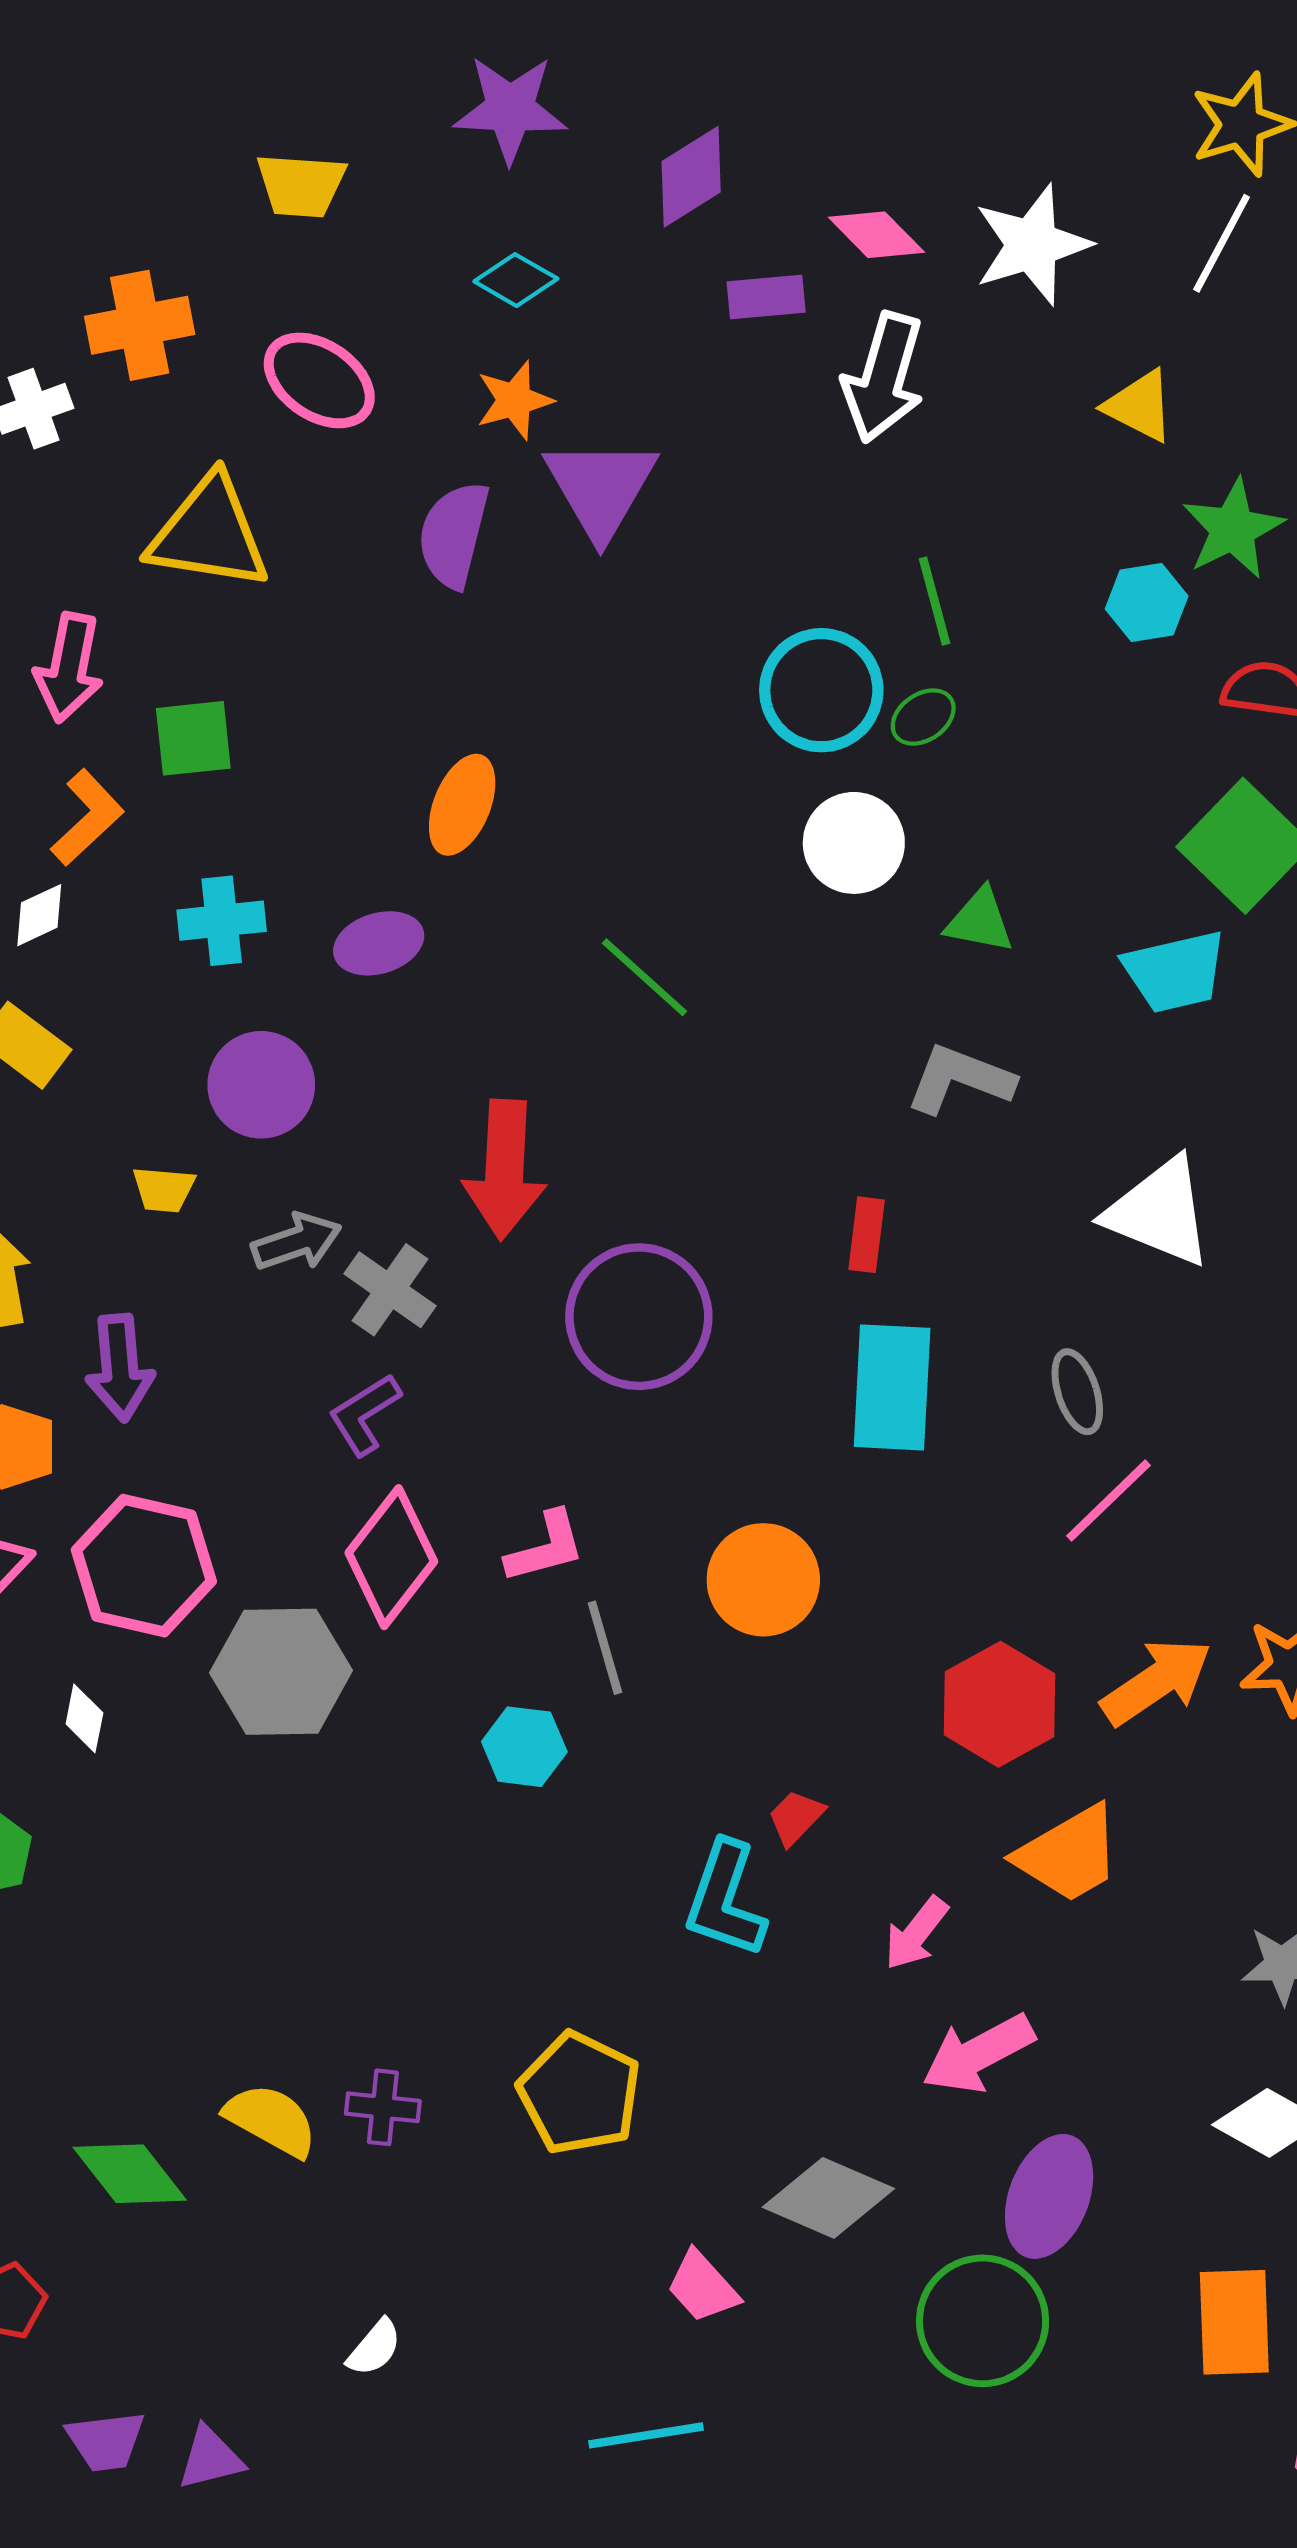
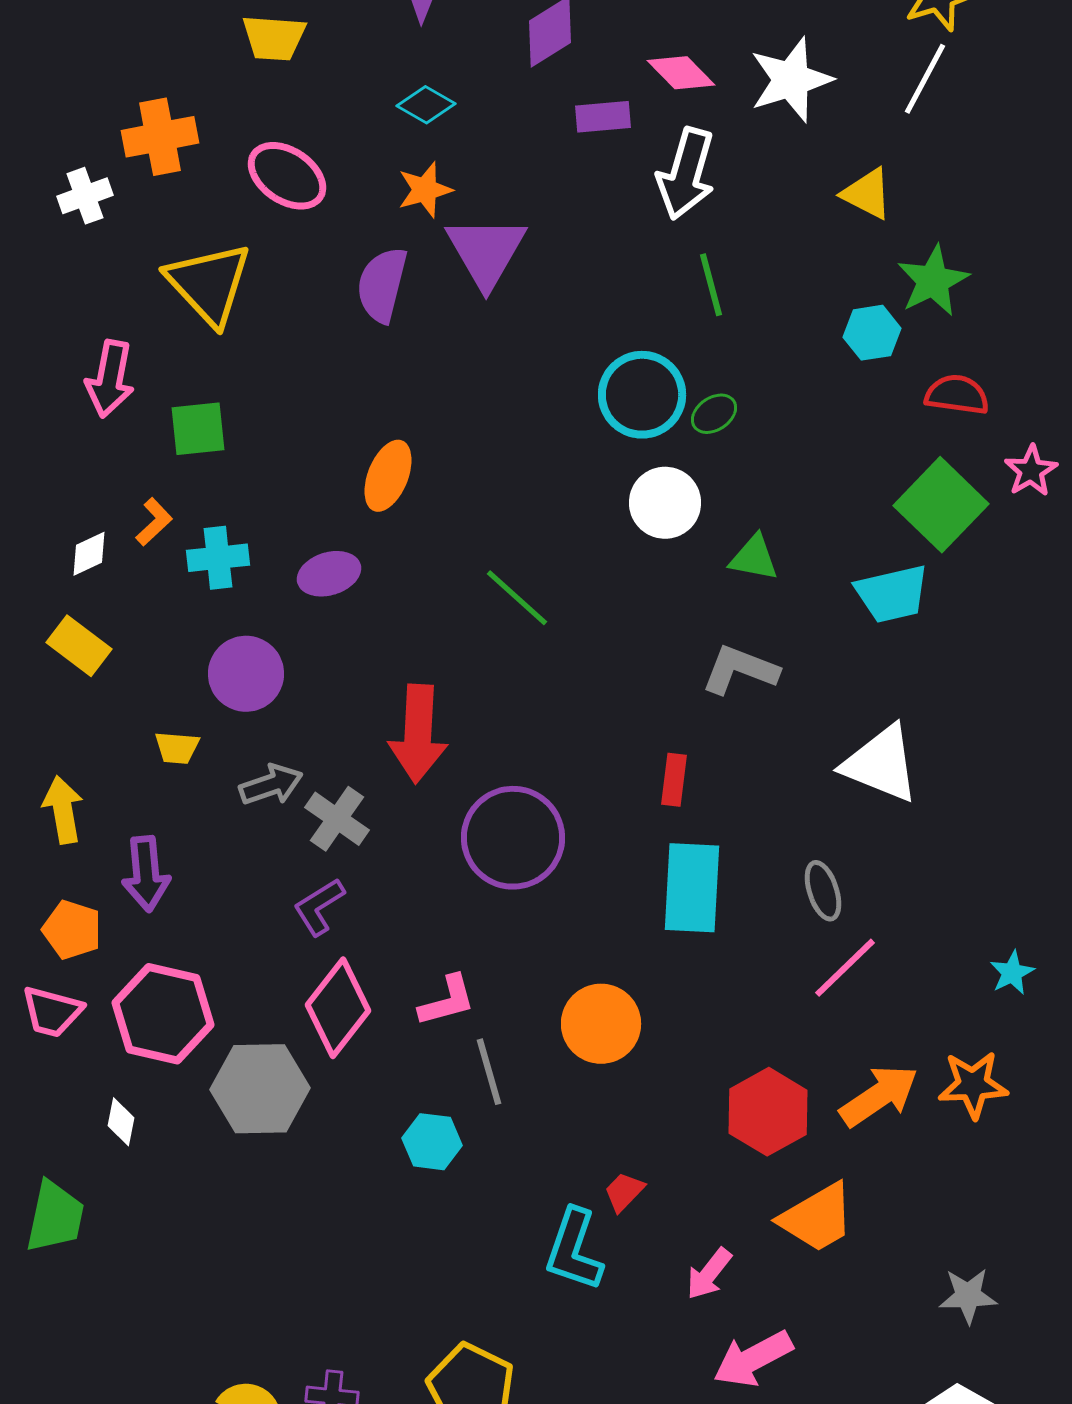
yellow triangle: (209, 533) -> (209, 284), turned 38
green line: (934, 601) -> (711, 285), moved
orange L-shape: (87, 817) -> (154, 522), moved, size x0.7

